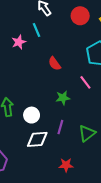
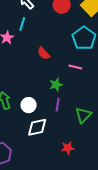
cyan line: (37, 30) -> (22, 24), turned 48
pink line: (85, 82) -> (75, 67), turned -32
purple line: (60, 127) -> (58, 105), moved

